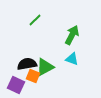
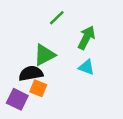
green line: (35, 20) -> (57, 18), moved
green triangle: (45, 67) -> (44, 55), moved

